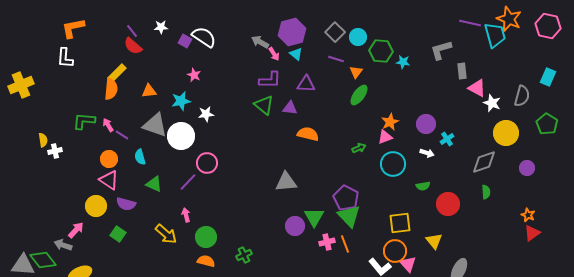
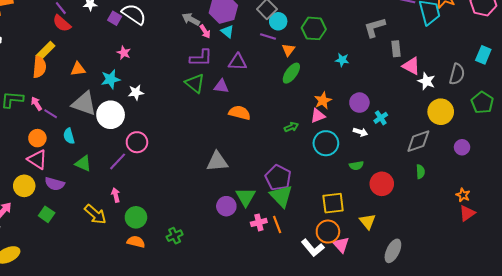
cyan circle: (358, 37) -> (278, 21), moved
cyan star: (403, 62) -> (342, 60), moved

